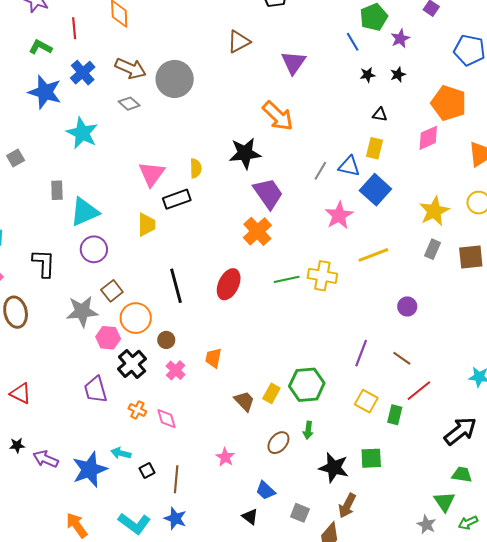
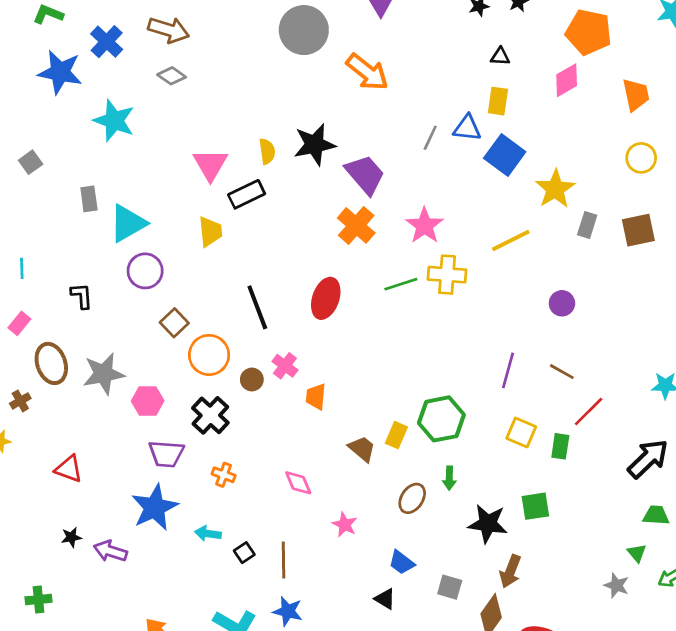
gray circle: (175, 79) -> (304, 30), moved
black star: (245, 153) -> (315, 144), moved
yellow star: (434, 211) -> (555, 189), moved
pink star: (339, 215) -> (424, 226), moved
black L-shape: (44, 263) -> (82, 296), size x0.7
gray star: (82, 311) -> (104, 374), moved
pink hexagon: (108, 338) -> (148, 401), moved
pink cross: (176, 370) -> (285, 366), moved
purple trapezoid: (96, 390) -> (166, 454), turned -64
pink diamond: (167, 419) -> (298, 483), moved
blue star: (90, 469) -> (155, 507), moved
green triangle: (444, 502) -> (637, 553), size x0.7

